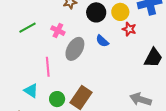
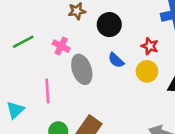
yellow circle: (120, 12) -> (147, 71), moved
gray ellipse: (75, 49) -> (82, 69), turned -50
cyan triangle: (31, 91) -> (15, 110), moved, turned 42

